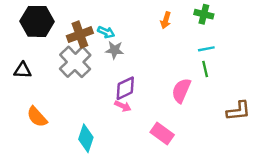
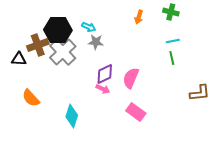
black hexagon: (37, 21) -> (58, 30), moved
brown cross: (80, 35) -> (38, 45), moved
pink semicircle: (181, 91) -> (131, 78), moved

